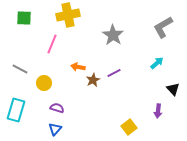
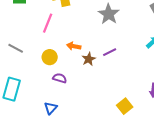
yellow circle: (44, 83) -> (50, 57), moved
purple semicircle: (57, 108) -> (60, 78), moved

